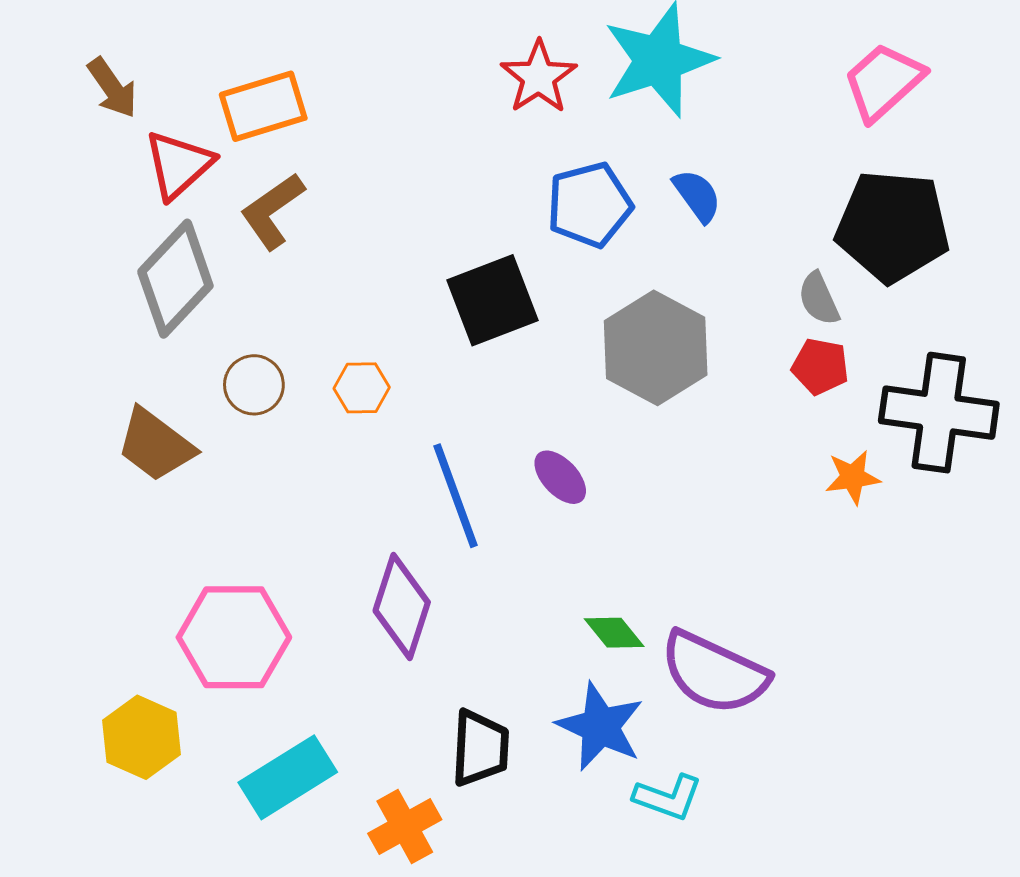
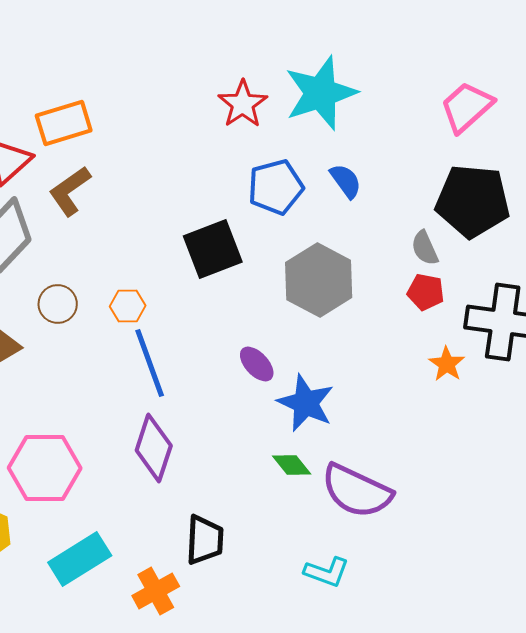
orange star: (853, 477) -> (447, 364), turned -30
blue line: (456, 496) -> (150, 363), moved
blue star: (600, 727) -> (306, 403), moved

